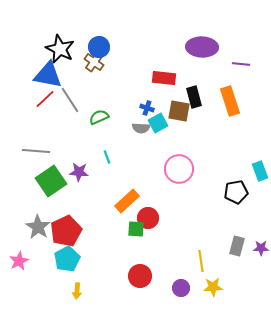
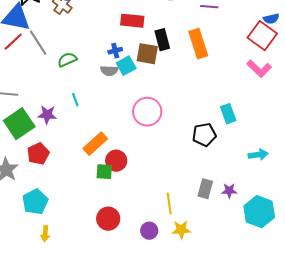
blue cross: (147, 108) -> (115, 51), turned -32
red pentagon: (66, 231) -> (38, 154), moved, size x0.7

